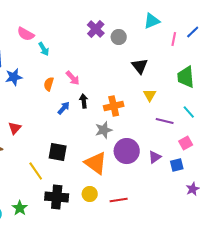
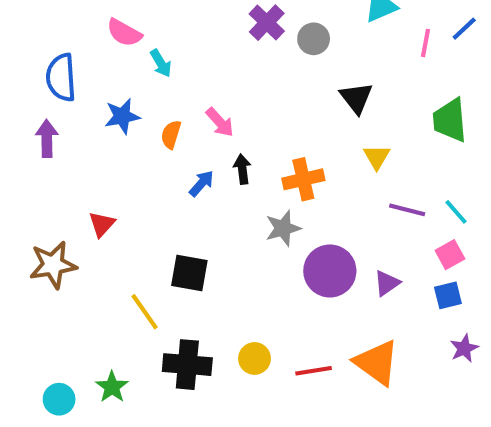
blue star: (14, 77) -> (122, 116), moved
cyan line: (189, 112) -> (456, 212), moved
orange triangle: (96, 163) -> (377, 363), moved
blue square: (177, 165) -> (448, 295), moved

